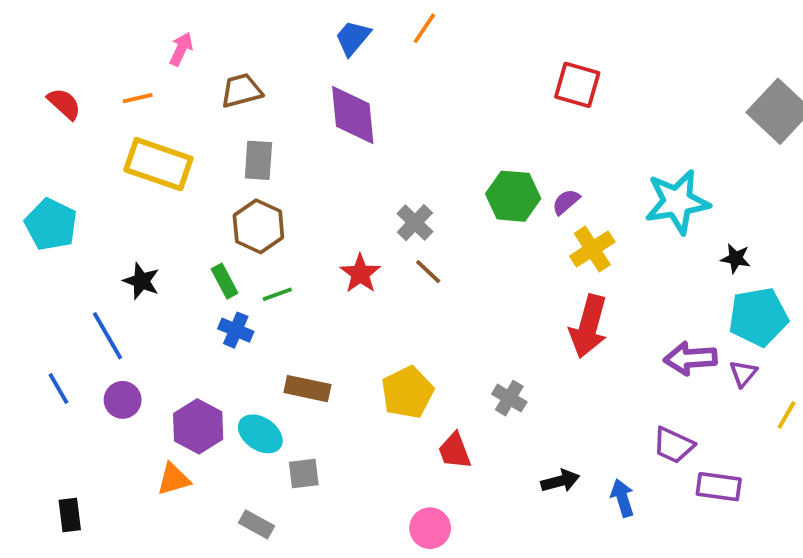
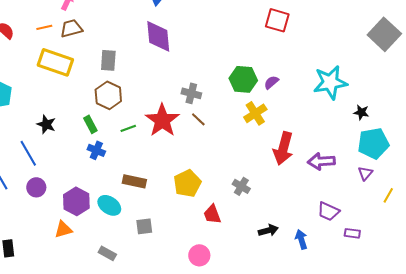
brown trapezoid: (241, 91) -> (71, 28), moved
gray cross: (415, 223) -> (191, 93), turned -30
yellow cross: (592, 249) -> (255, 113), moved
red star: (360, 274) -> (162, 120), size x1.6
green line: (277, 294) -> (128, 128), moved
purple arrow: (690, 358) -> (321, 161), moved
gray square: (304, 473) -> (144, 226), moved
purple rectangle: (719, 487) -> (352, 233), size x0.7

